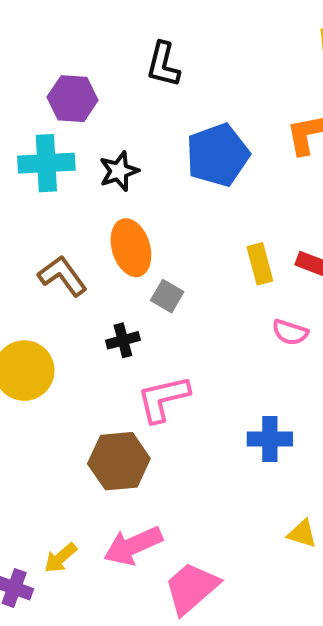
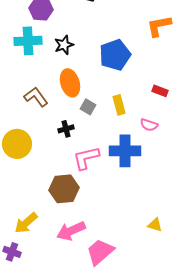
blue pentagon: (218, 155) -> (115, 55), moved
yellow rectangle: (260, 264) -> (119, 105), moved
blue cross: (270, 439) -> (125, 151), moved, size x1.4
yellow arrow: (60, 558) -> (26, 223), moved, size x1.4

